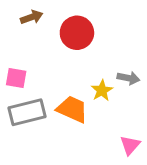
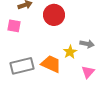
pink square: (16, 78) -> (14, 26), moved
pink triangle: (130, 145) -> (88, 72), moved

